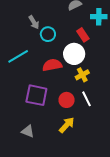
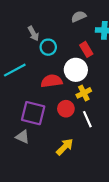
red circle: (67, 100) -> (66, 109), moved
gray triangle: (28, 131) -> (23, 137), moved

